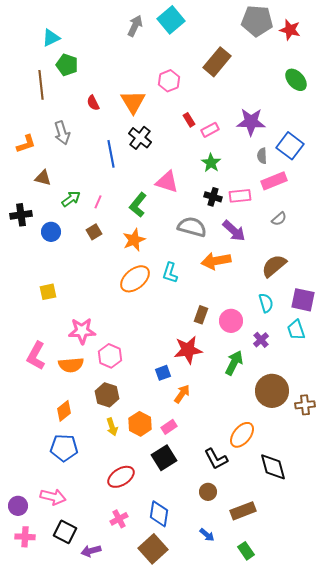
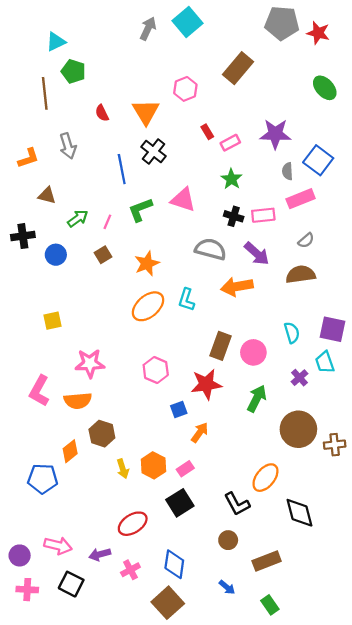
green L-shape: (138, 205) -> (140, 210), moved, turned 30
brown semicircle: (274, 266) -> (301, 274), moved, turned 32
brown rectangle: (201, 315) -> (220, 346), size x1.4
purple cross: (261, 340) -> (300, 378), moved
pink hexagon: (110, 356) -> (156, 370), moved
brown hexagon: (107, 395) -> (102, 434), moved
blue pentagon: (64, 448) -> (43, 479), moved
purple arrow: (91, 551) -> (100, 554), moved

